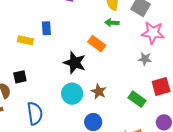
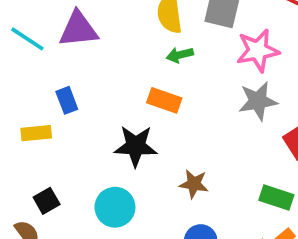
gray star: (145, 59) -> (258, 101), size x1.5
cyan circle: (72, 94) -> (115, 207), moved
green rectangle: (137, 99) -> (276, 197), moved

